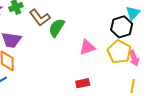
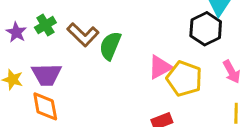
yellow pentagon: (119, 52) -> (184, 79), moved

